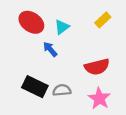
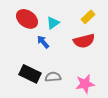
red semicircle: (97, 67) -> (84, 41), moved
pink star: (99, 98) -> (85, 84), turned 30

